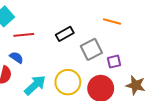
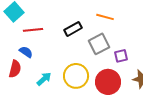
orange line: (112, 22) -> (105, 17), moved
cyan arrow: (35, 85) -> (44, 79), size x0.7

